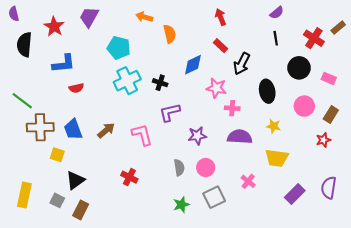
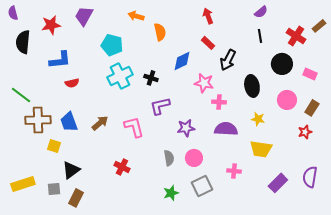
red star: (54, 27) -> (51, 25), turned 30
pink cross: (248, 181) -> (234, 171), turned -32
yellow rectangle: (24, 195) -> (23, 184), turned 60
gray square: (57, 200) -> (54, 189), turned -32

